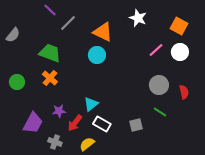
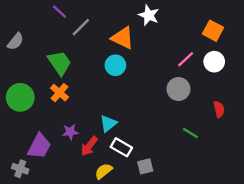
white star: (138, 18) -> (149, 15), moved
green trapezoid: (50, 53) -> (59, 63), turned 35
green circle: (17, 82) -> (20, 97), size x1.5
gray circle: (159, 85) -> (178, 89), moved
gray square: (136, 125) -> (145, 166), moved
gray cross: (55, 142) -> (20, 169), moved

